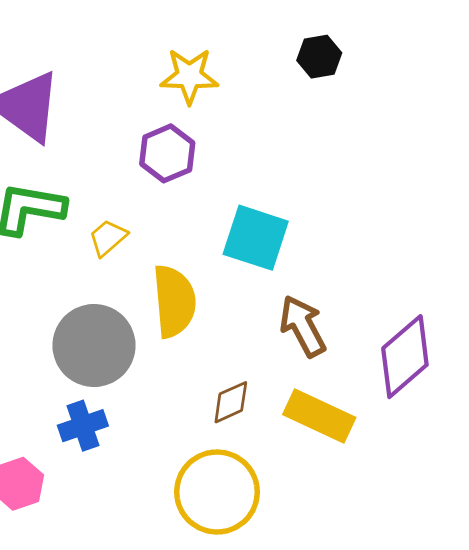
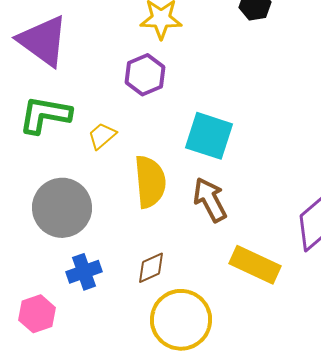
brown arrow: (303, 326) -> (210, 200), moved
gray circle: (94, 345) -> (62, 208), moved
brown diamond: (231, 402) -> (151, 268), moved

